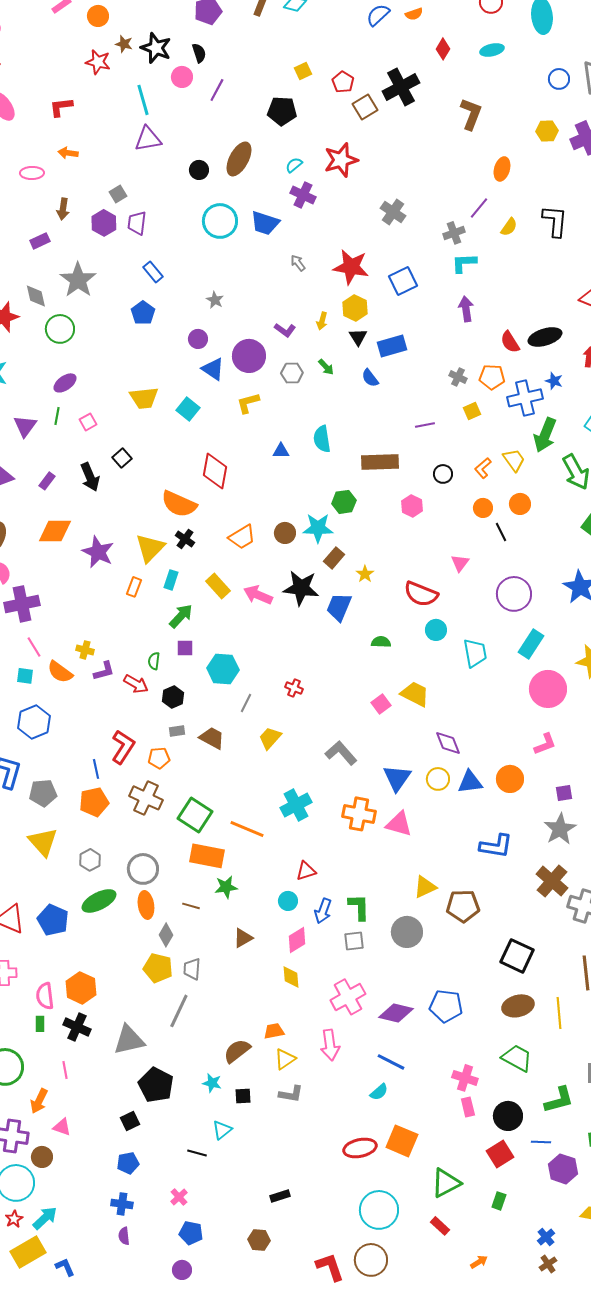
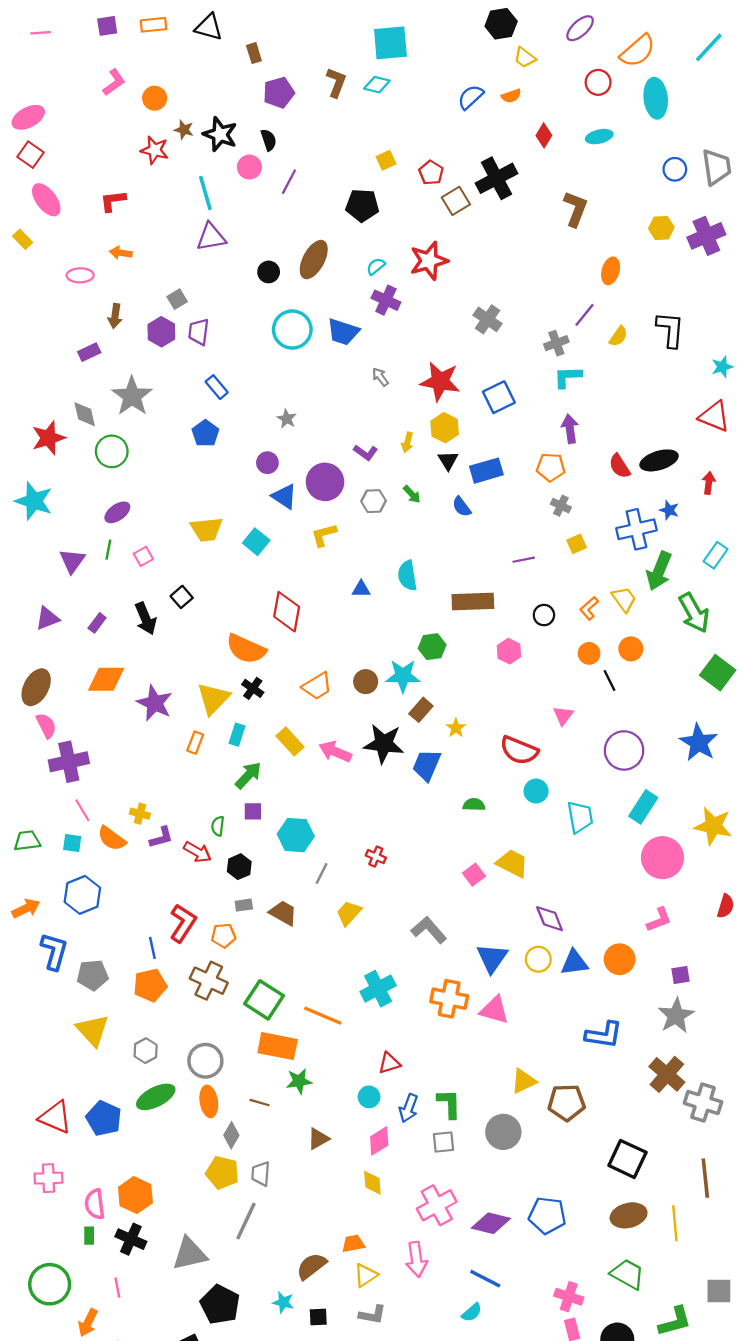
orange pentagon: (492, 377) -> (551, 467), moved

